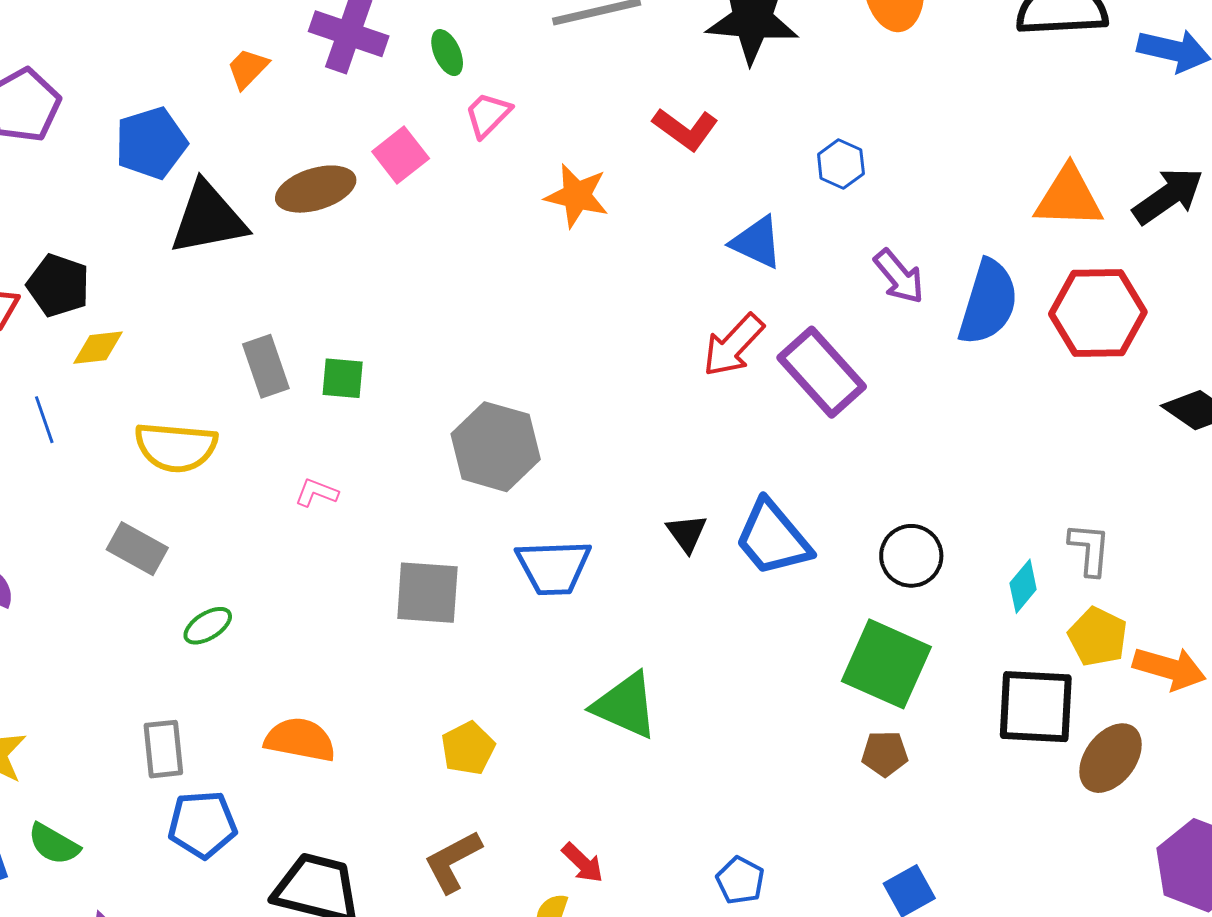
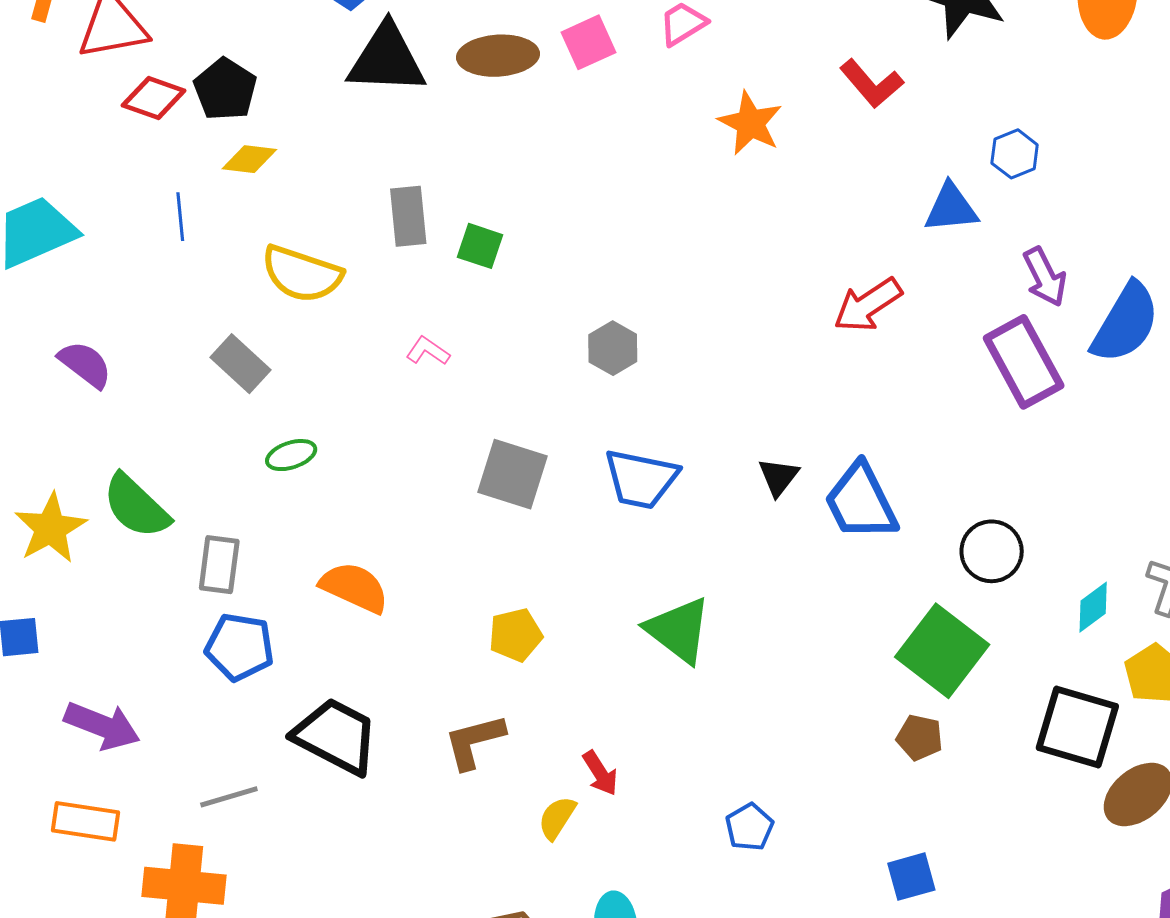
blue triangle: (757, 242) -> (951, 208), moved, turned -44
purple rectangle: (822, 372) -> (1024, 362), moved
gray hexagon: (496, 447) -> (613, 348), size x0.6
green semicircle: (54, 844) -> (136, 506), moved, size x1.4

